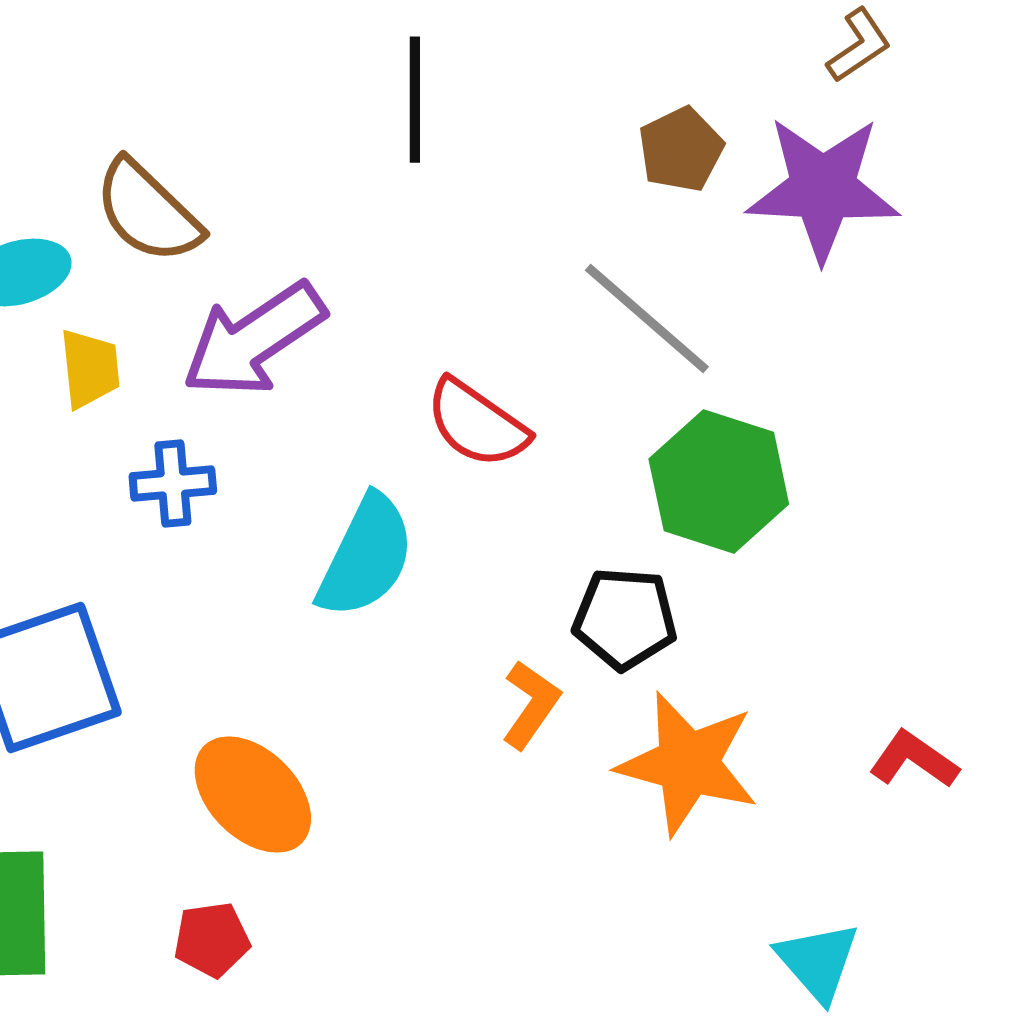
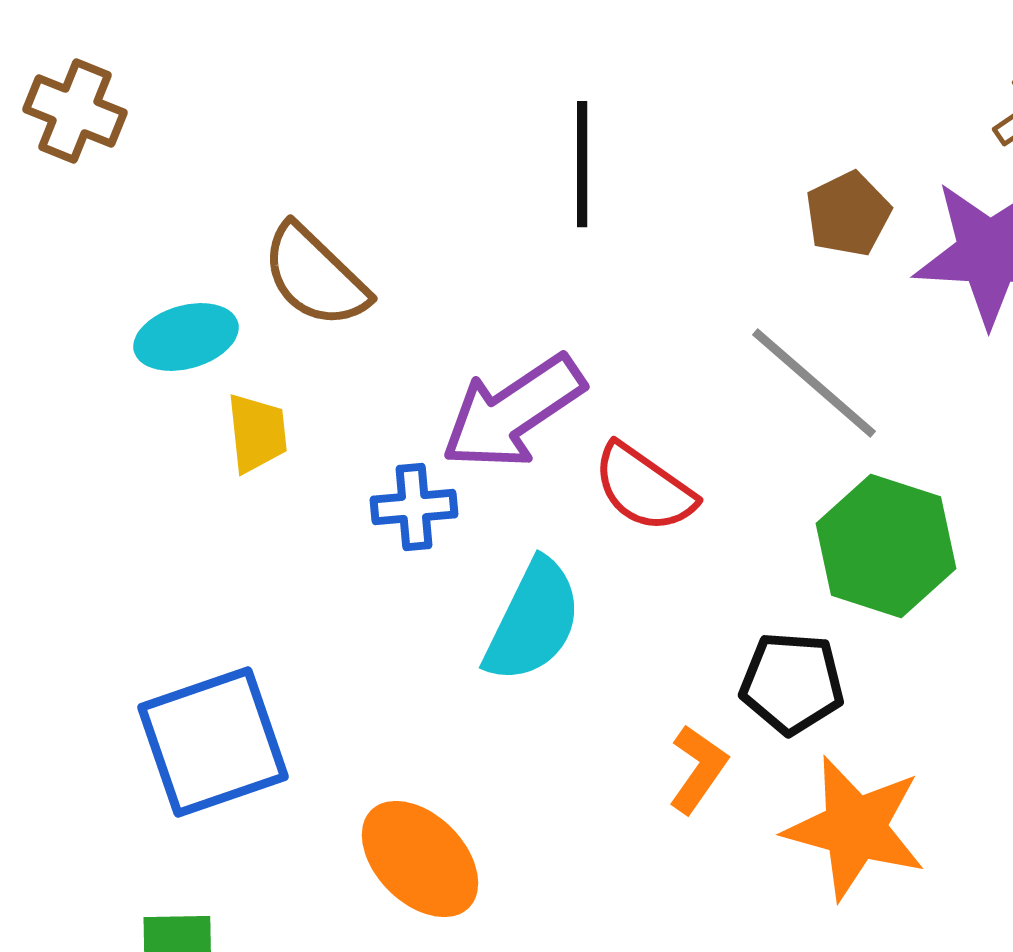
purple arrow: (254, 340) -> (513, 412), moved
blue cross: (173, 484) -> (414, 507), moved

